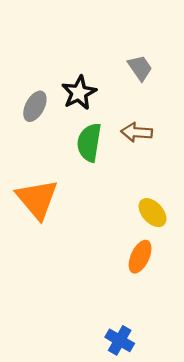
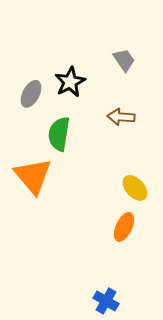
green semicircle: (89, 142) -> (59, 134), moved

